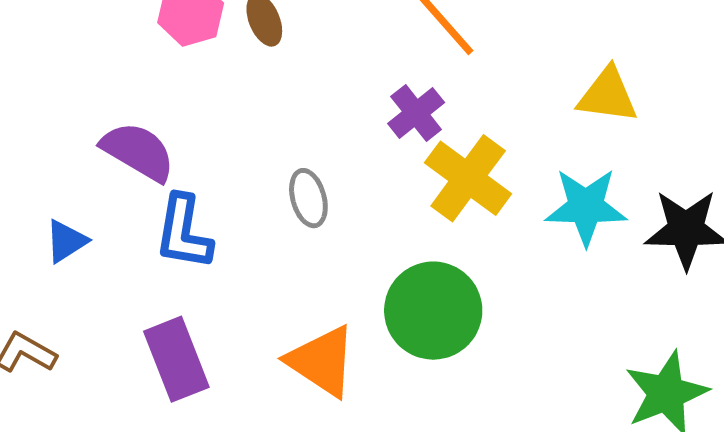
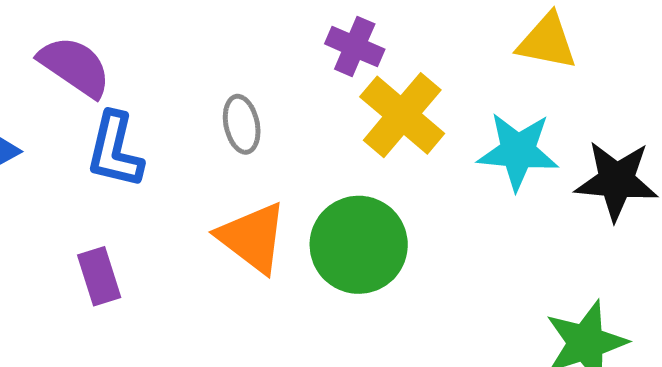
purple cross: (416, 113) -> (355, 47), turned -32
purple rectangle: (176, 359) -> (99, 276), size x0.7
orange triangle: (322, 361) -> (252, 238), moved

